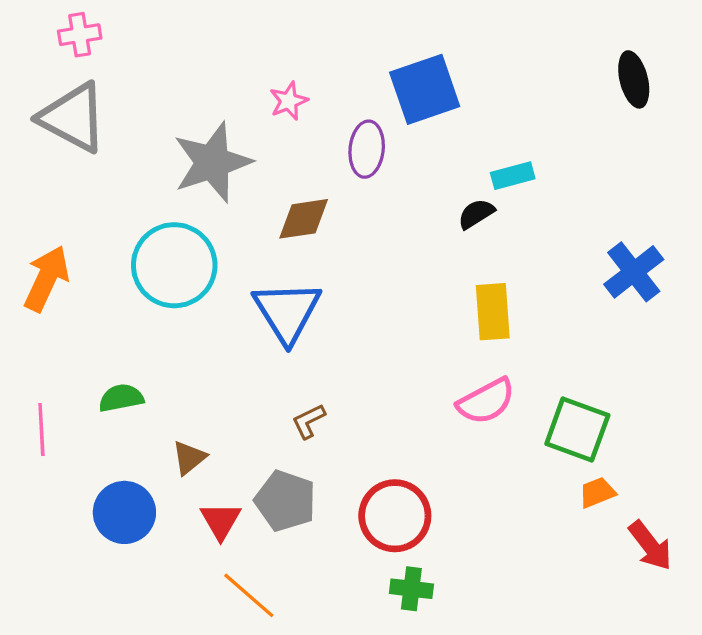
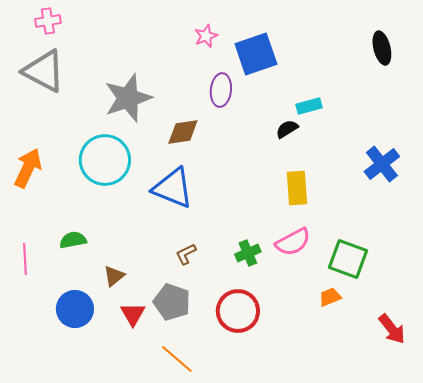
pink star: (289, 101) -> (206, 36), moved
blue triangle: (287, 312) -> (173, 188), turned -36
orange trapezoid: (597, 493) -> (330, 297), moved
green cross: (411, 589) -> (248, 253), moved, turned -30
orange line: (249, 595) -> (177, 359), moved

